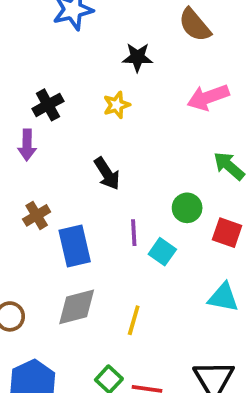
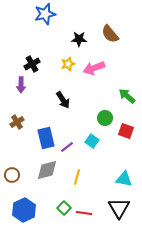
brown semicircle: (195, 25) -> (110, 34), moved
pink arrow: (208, 97) -> (94, 68), moved
brown cross: (37, 215) -> (17, 122), moved
purple line: (134, 233) -> (67, 147), moved, turned 56
cyan triangle: (223, 297) -> (124, 179), moved

